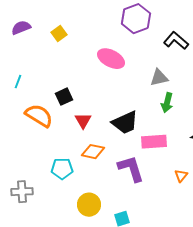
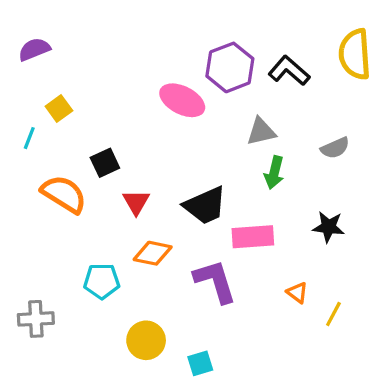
purple hexagon: (136, 19) -> (230, 67), moved
yellow square: (59, 34) -> (59, 109), moved
orange triangle: (181, 176) -> (297, 293), turned -32

